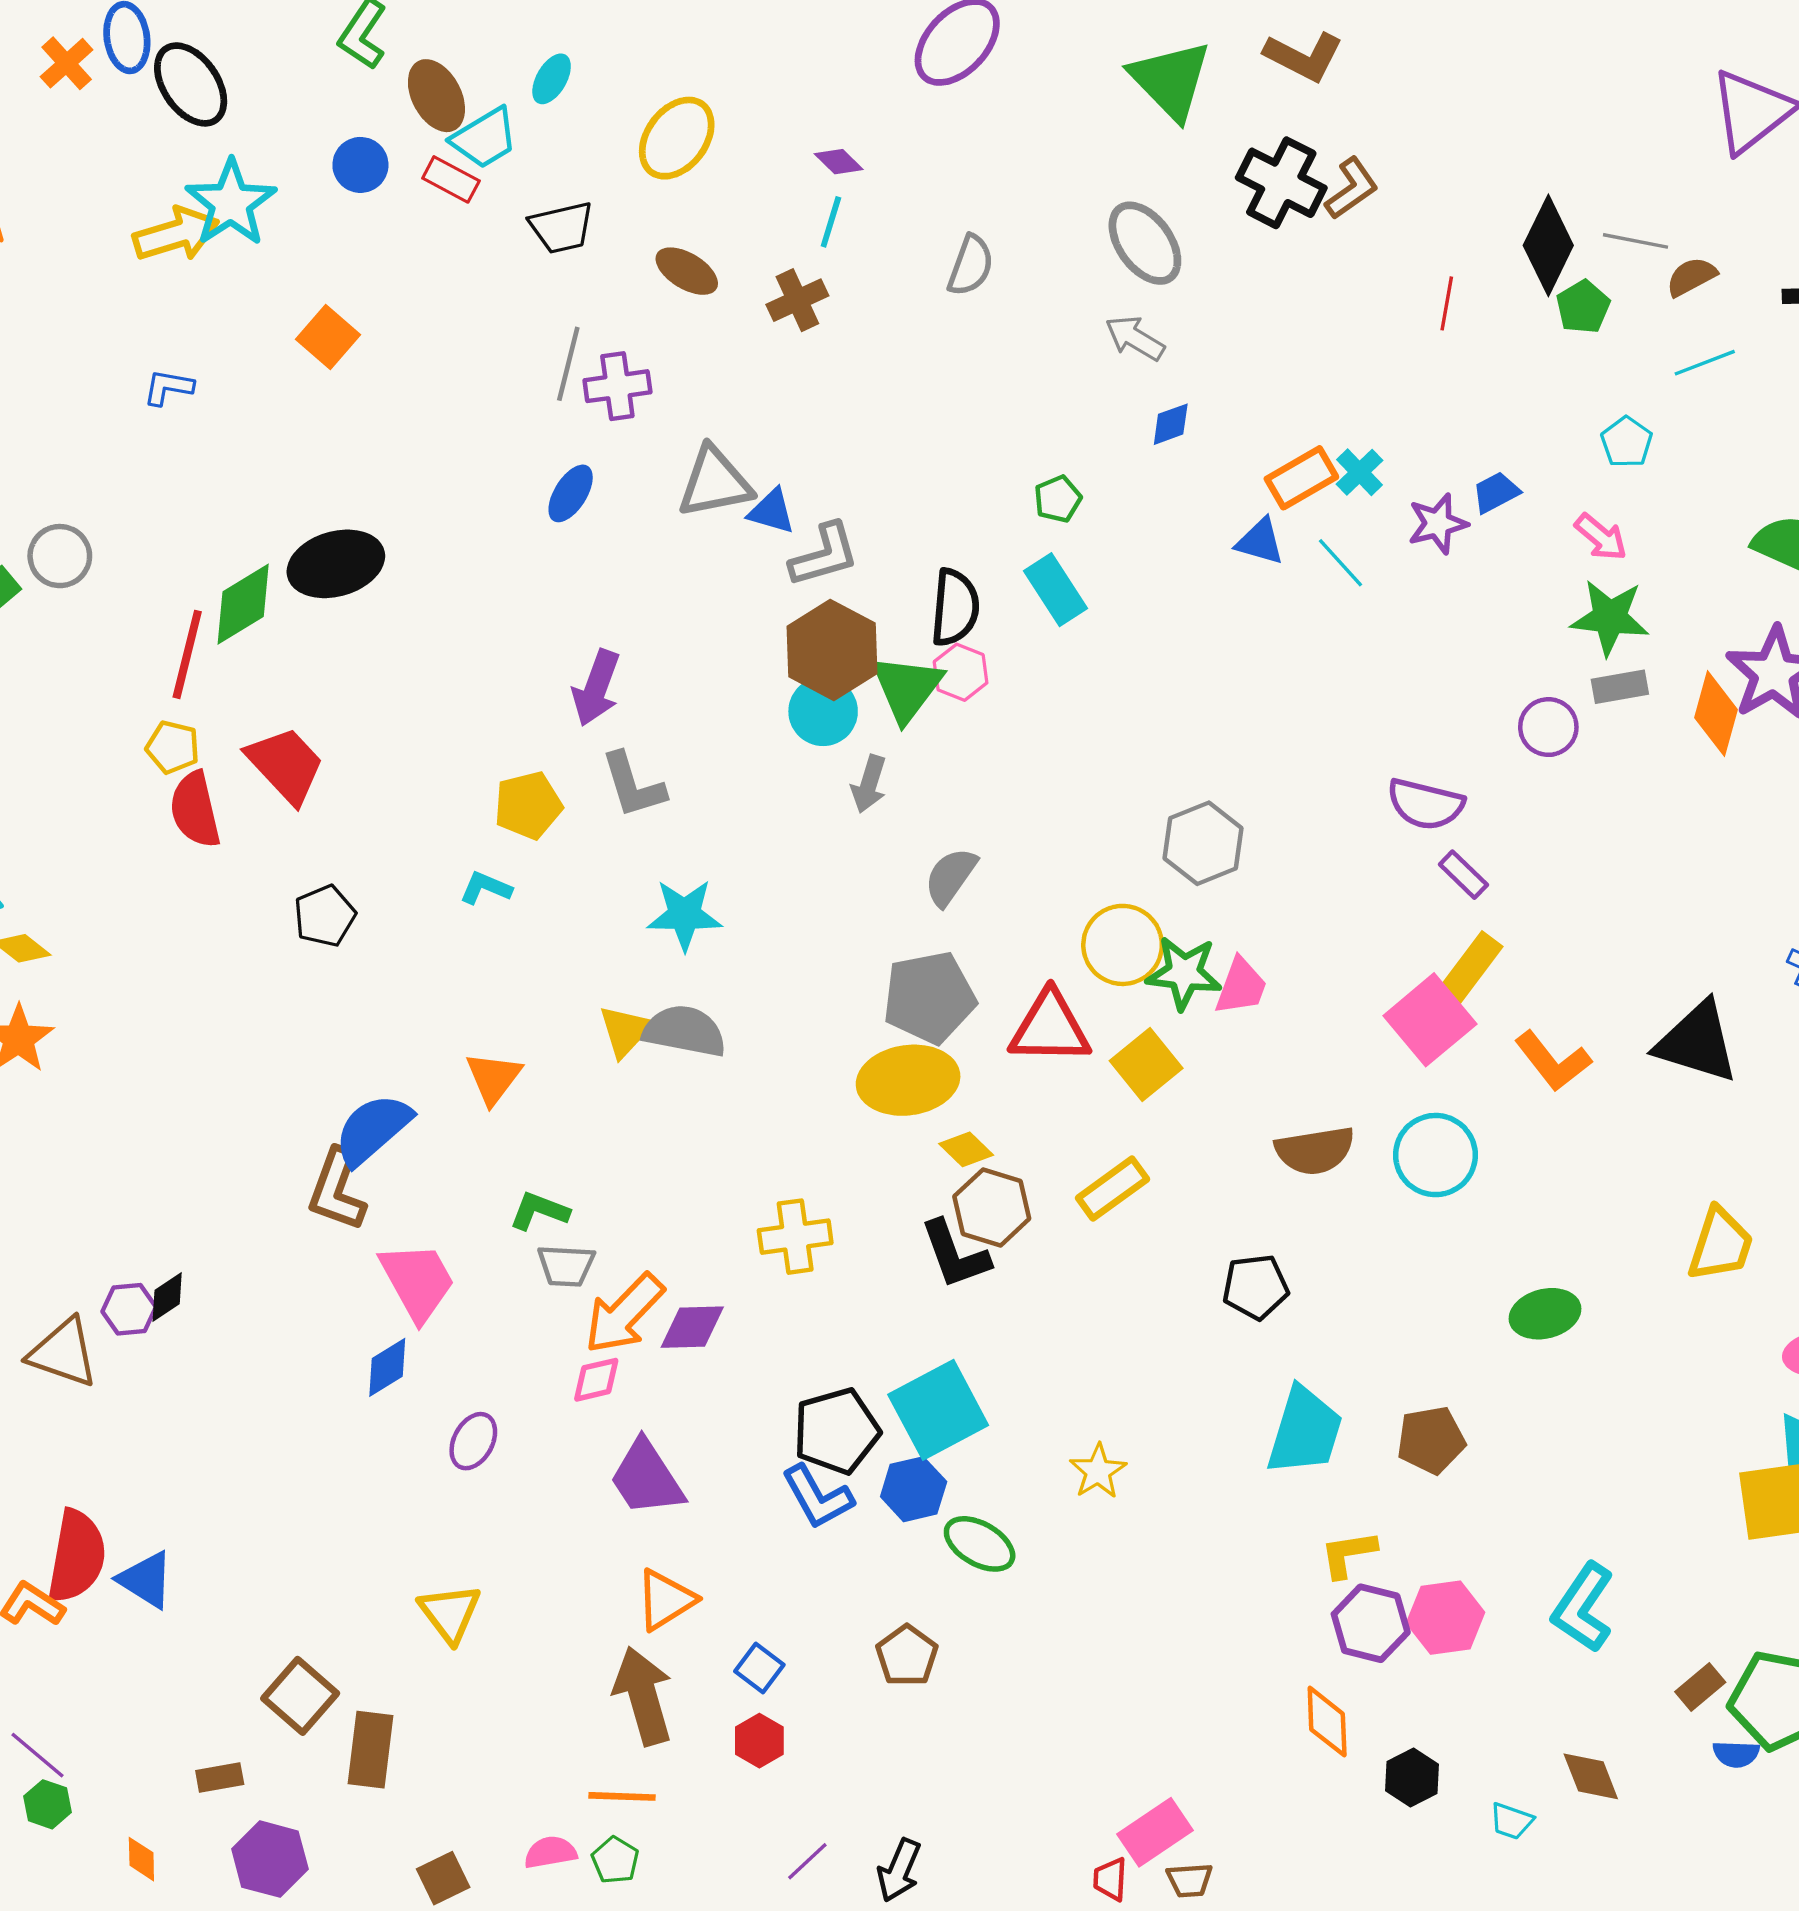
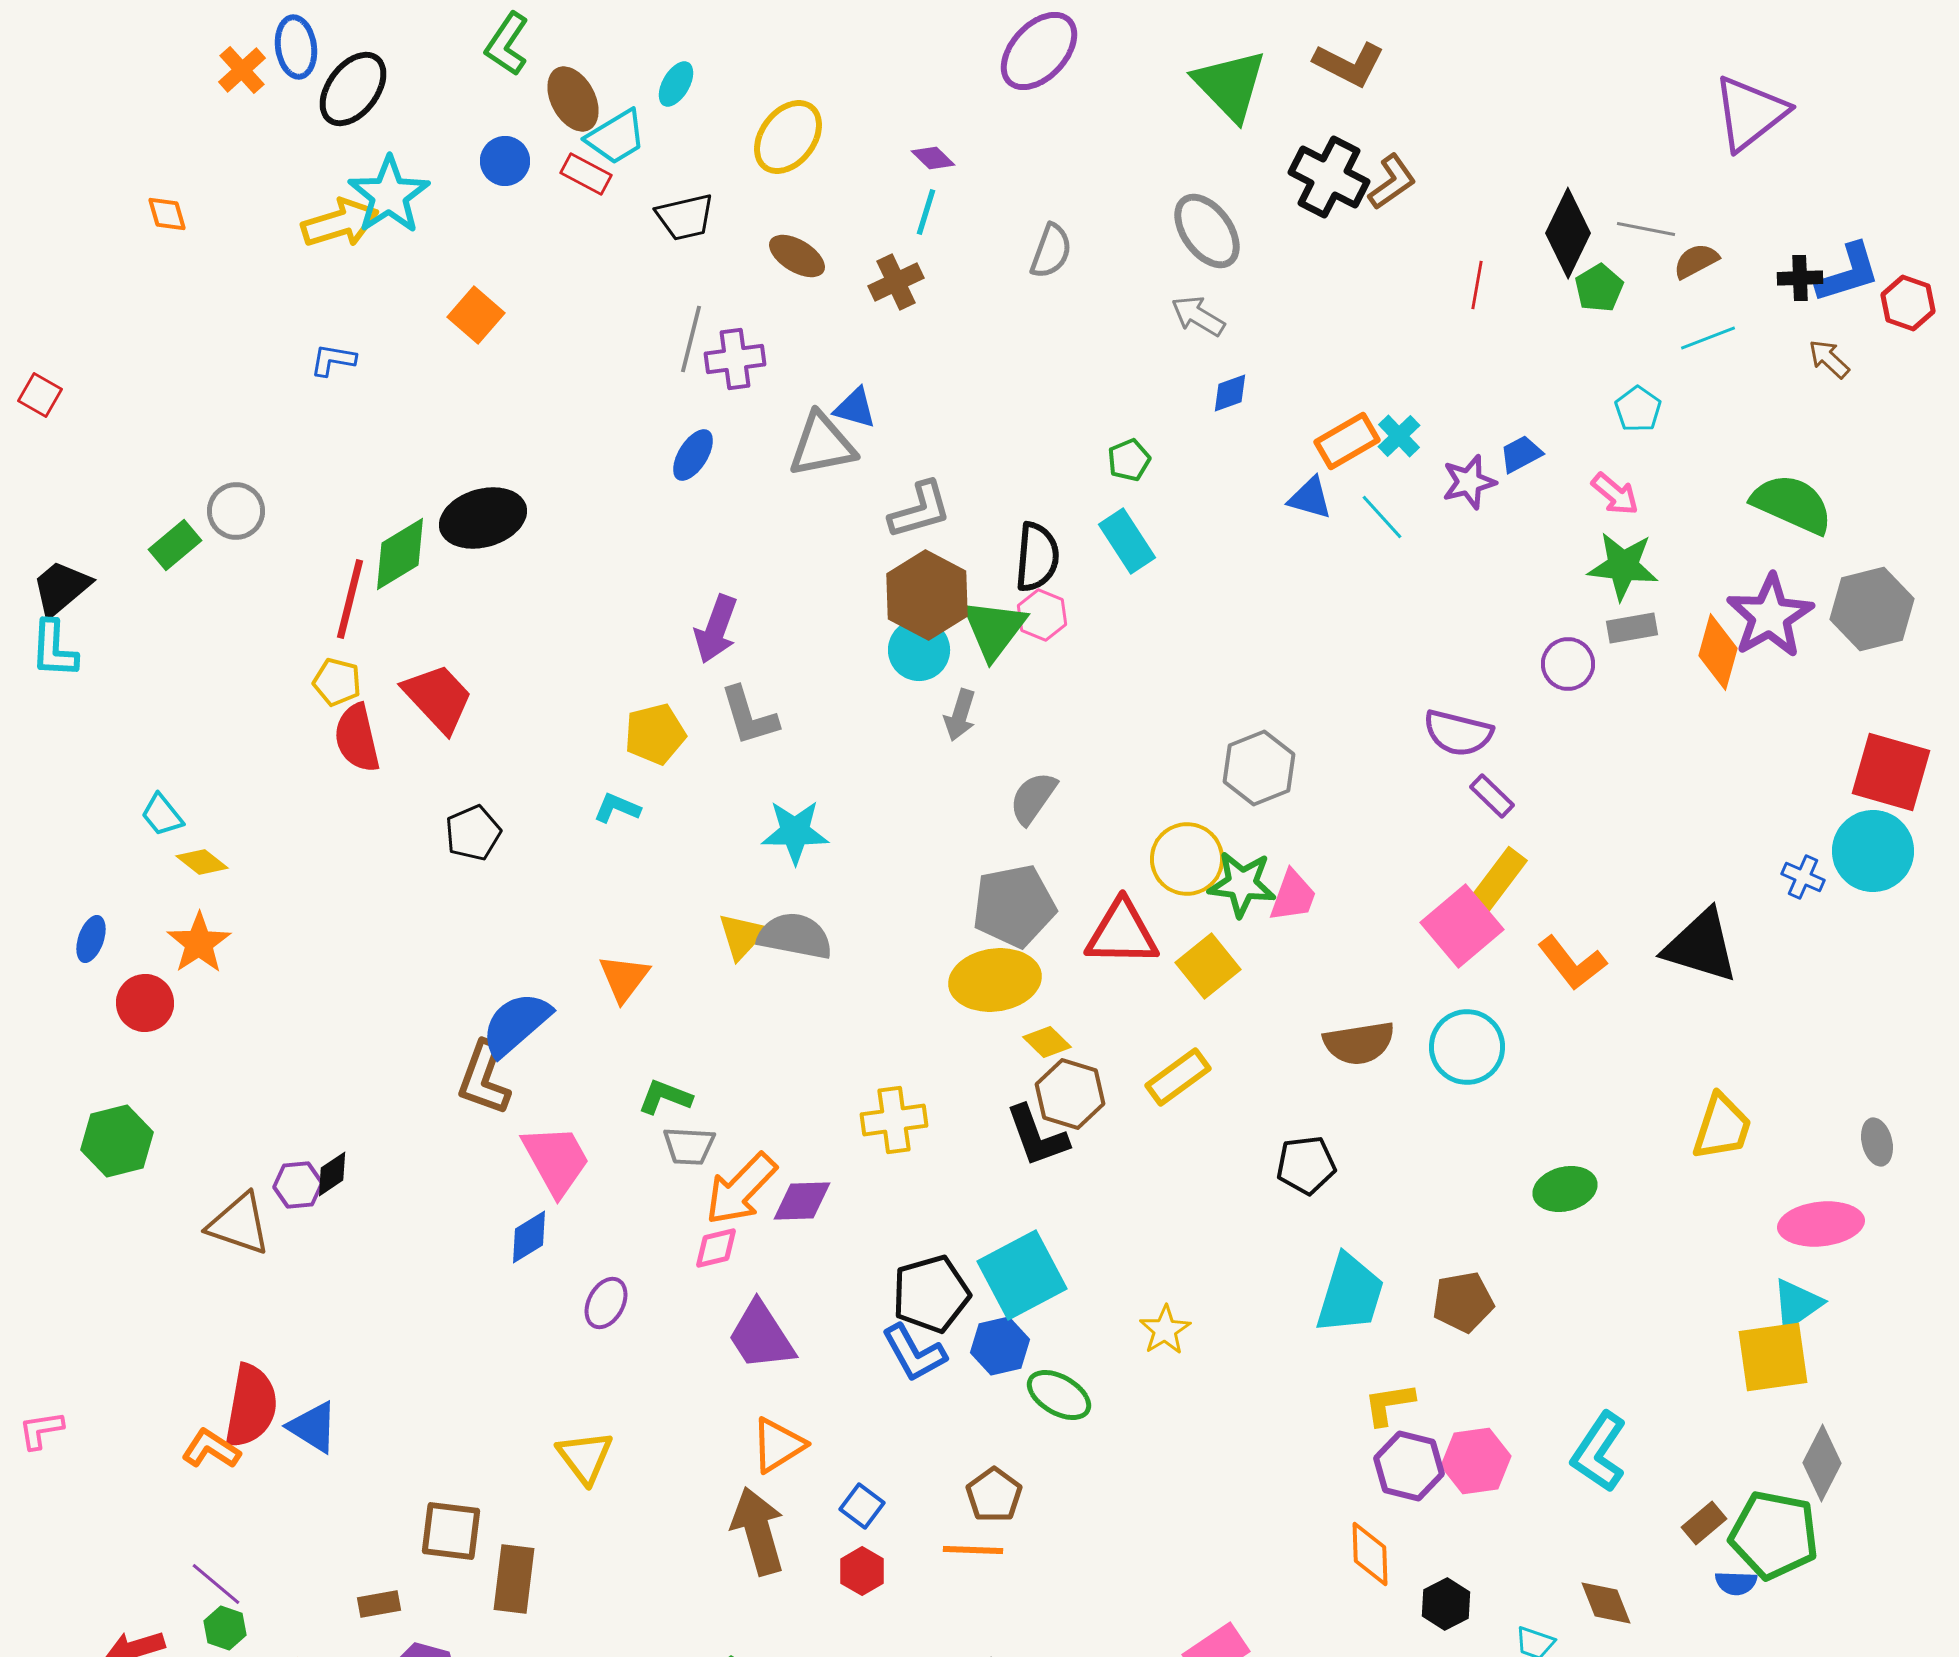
black ellipse: (191, 84) -> (353, 89), turned 72
blue triangle: (772, 511) -> (855, 408), moved
brown square: (300, 1696) -> (451, 1531), turned -34
orange line: (622, 1796) -> (973, 1550), moved

